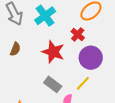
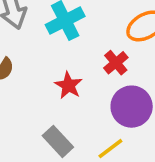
red star: (53, 52) -> (68, 85), size x0.7

